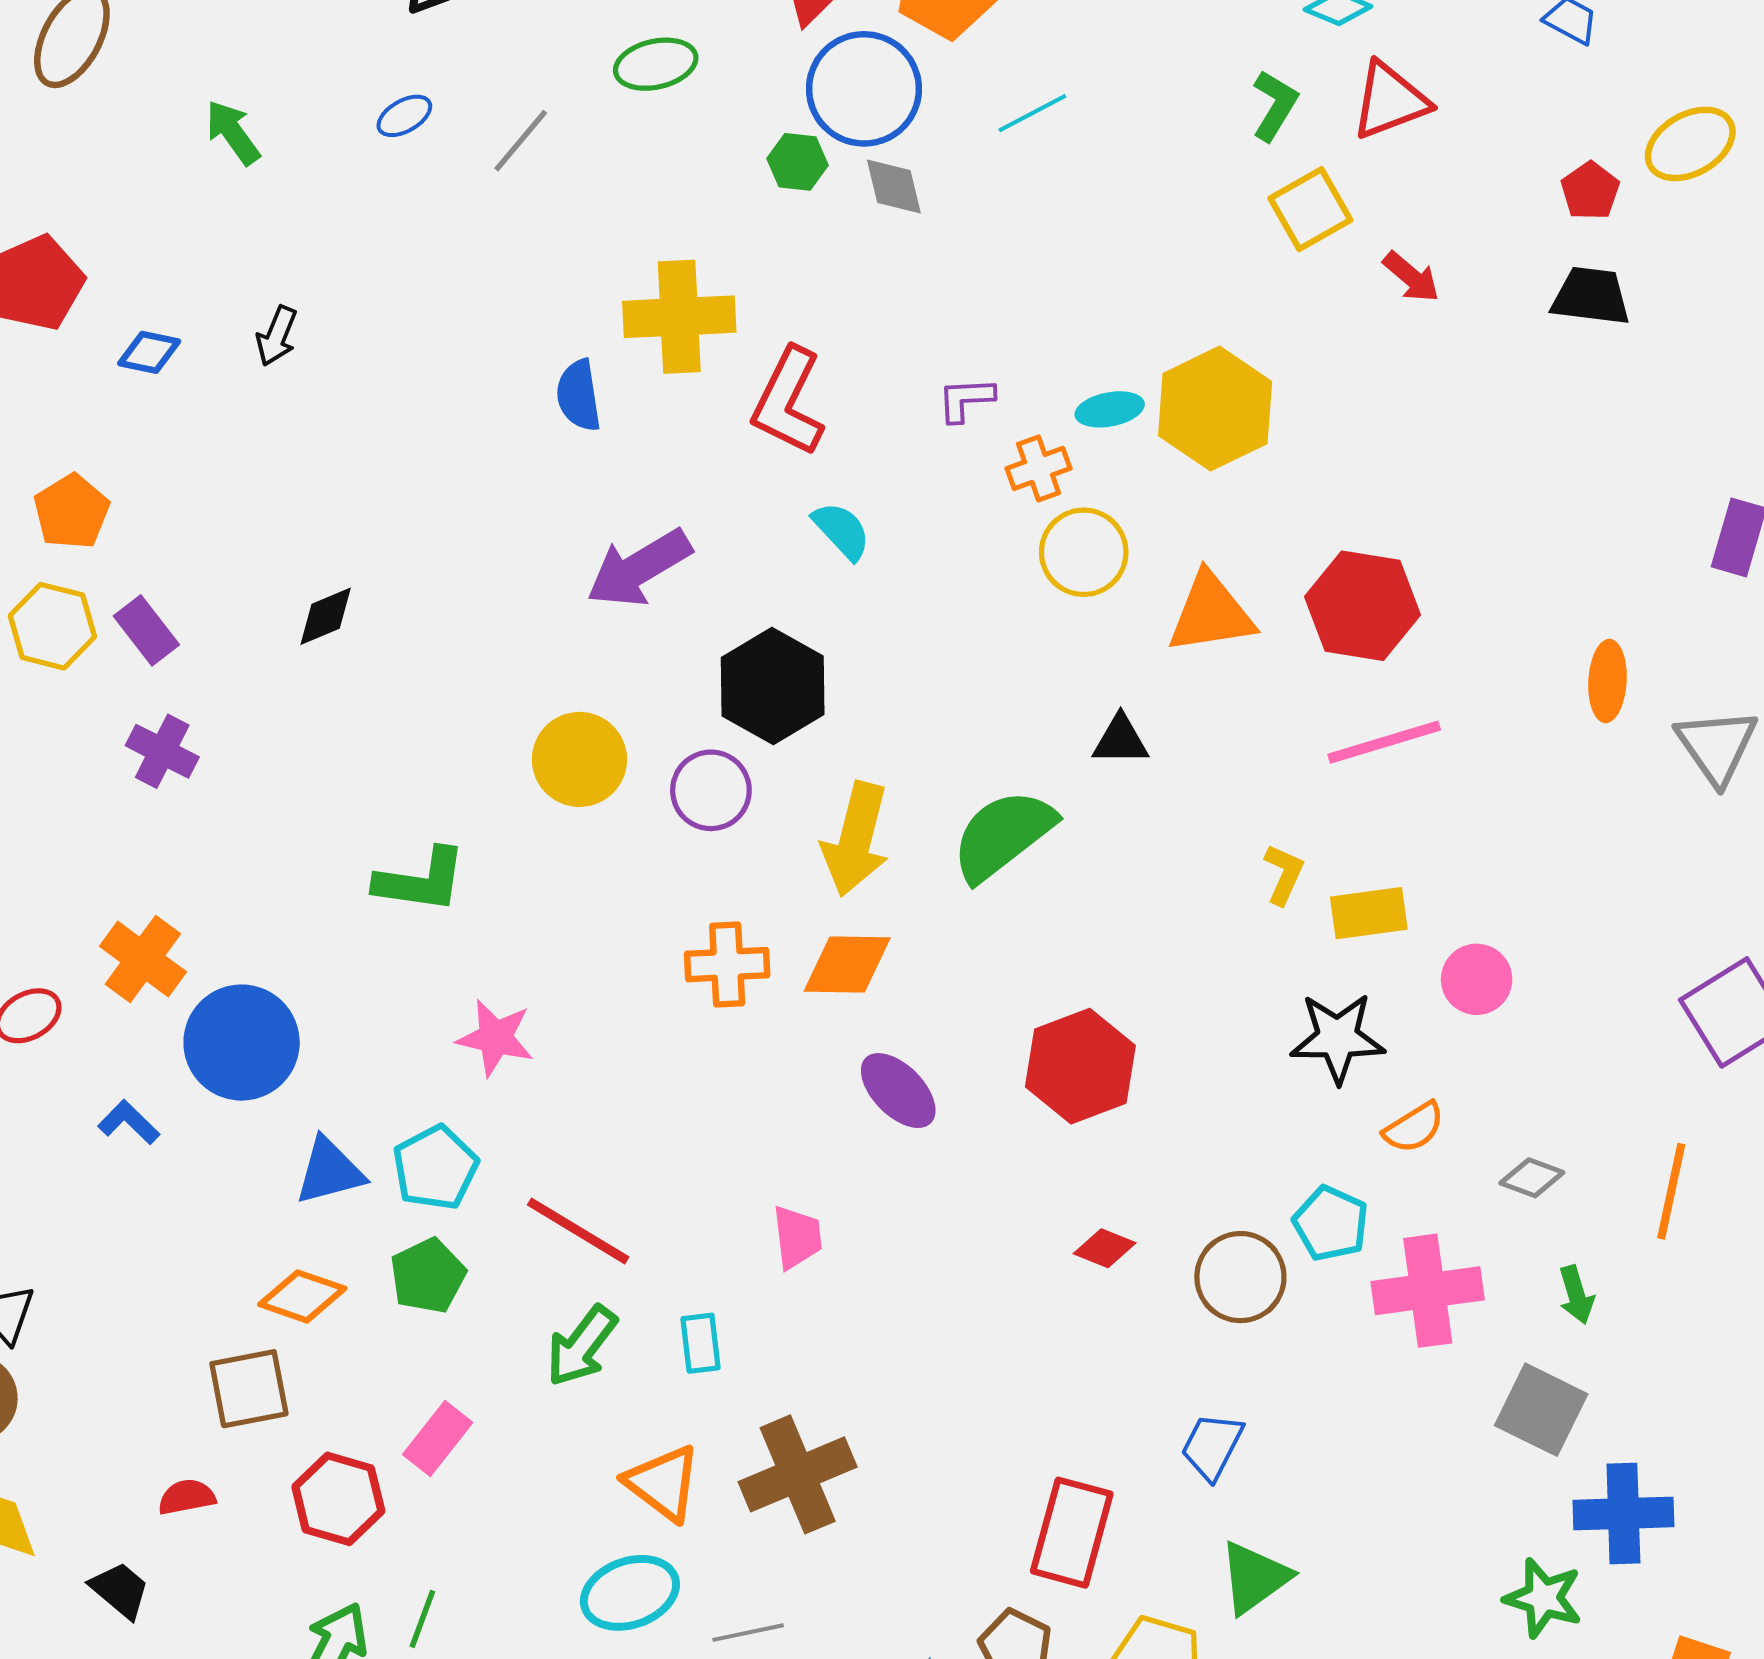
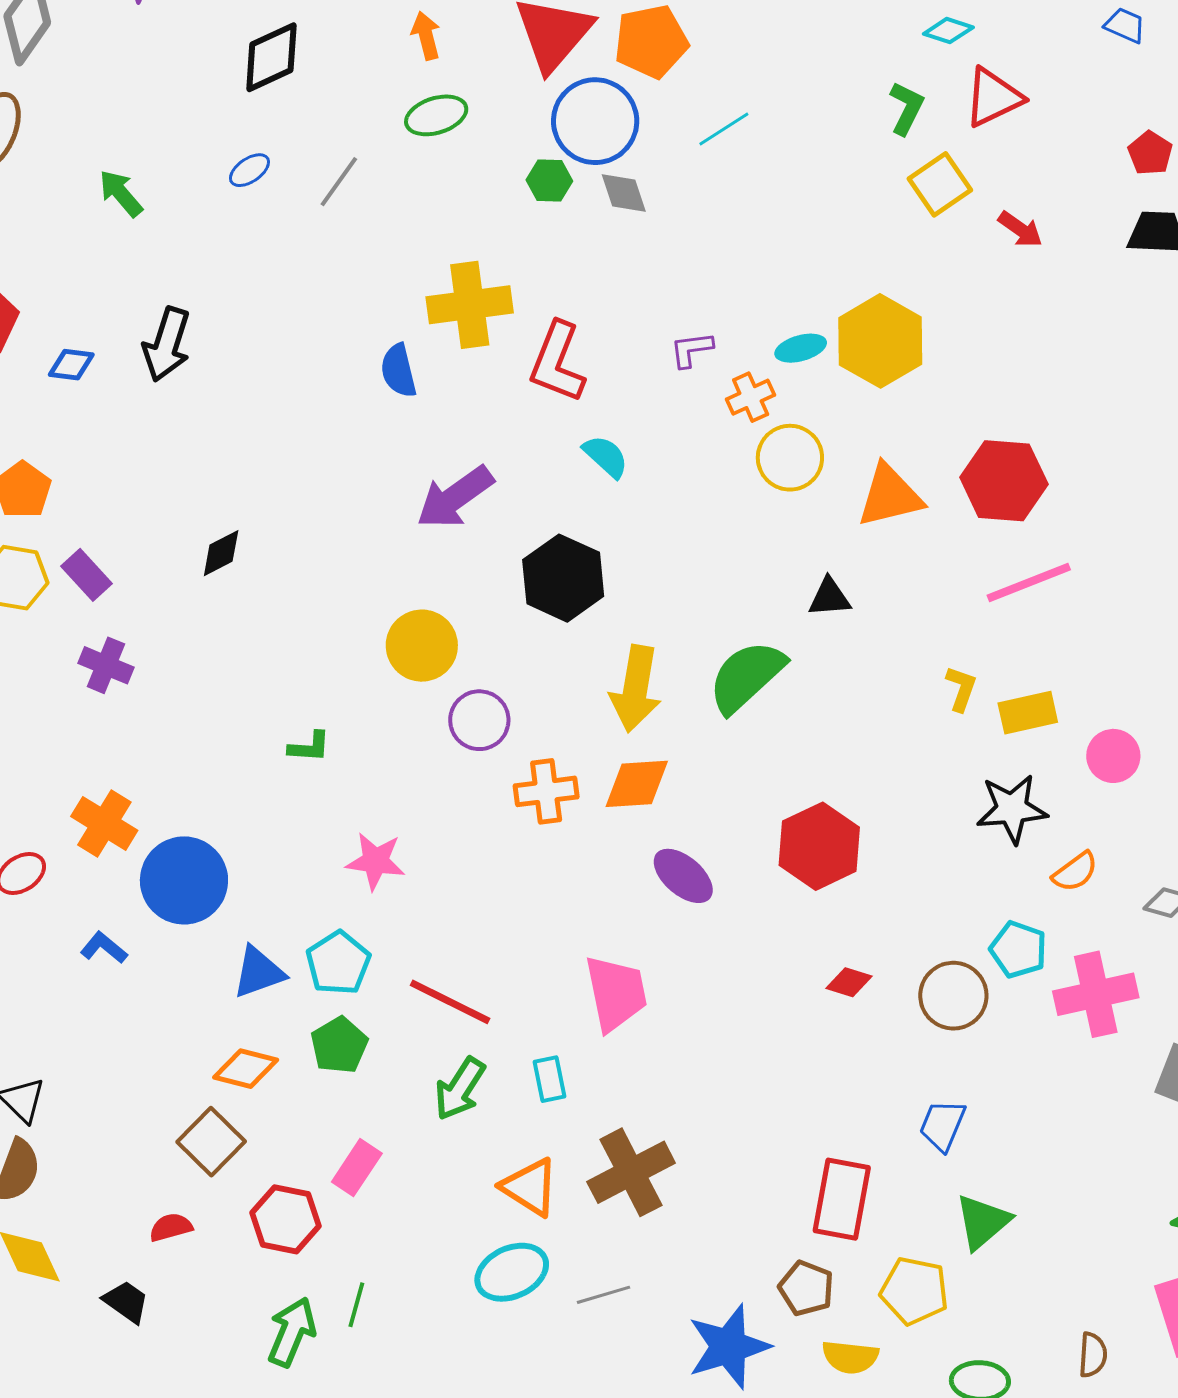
black arrow: (277, 336) -> (167, 344), size x1.6
purple circle: (711, 790) -> (479, 720), moved
green L-shape: (421, 880) -> (309, 747), size x0.6
pink trapezoid: (797, 1237) -> (616, 993), size x1.6
brown square: (249, 1389) -> (211, 1142), turned -30

